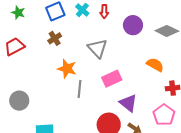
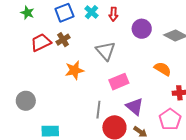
red trapezoid: (14, 46) -> (41, 42), moved
orange star: (67, 69) -> (74, 70), turned -30
gray line: (80, 89) -> (98, 110), moved

